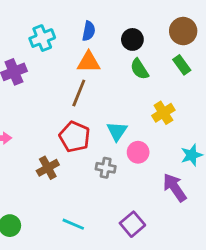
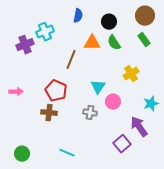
cyan cross: (42, 38) -> (45, 32), moved
orange triangle: (89, 62) -> (92, 43), moved
red pentagon: (75, 137) -> (56, 91), moved
brown cross: (48, 168) -> (49, 113), turned 35
purple square: (132, 224) -> (122, 144), moved

